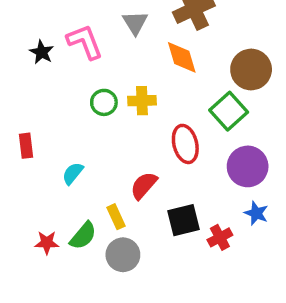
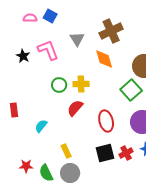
red ellipse: (185, 144) -> (106, 121), moved
red semicircle: (144, 186) -> (75, 108), moved
green semicircle: (83, 236) -> (46, 173), moved, turned 114
red cross: (220, 237) -> (126, 153), moved

